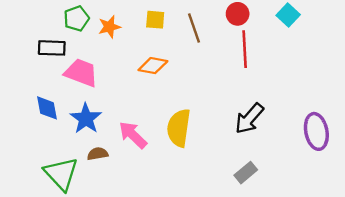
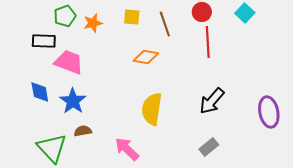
orange diamond: (153, 66) -> (146, 57), moved
pink arrow: (133, 135) -> (127, 149), moved

